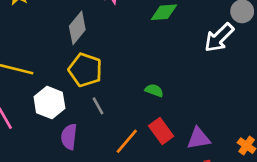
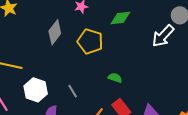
yellow pentagon: (85, 70) -> (90, 41), moved

